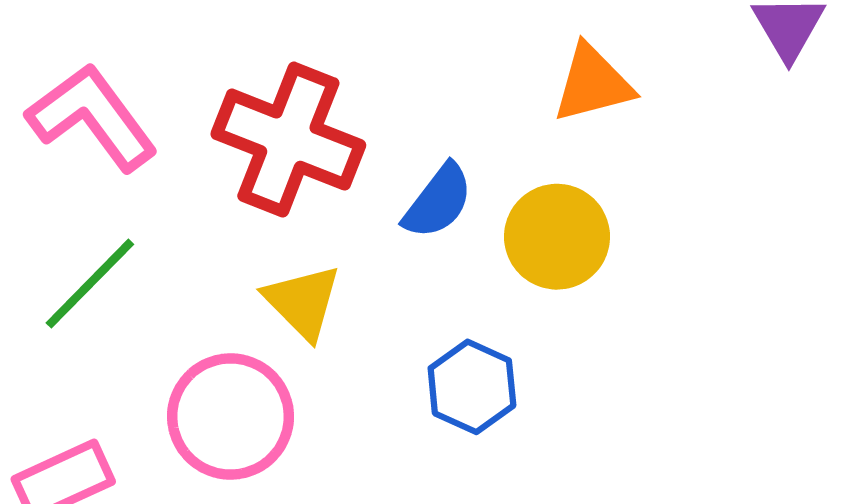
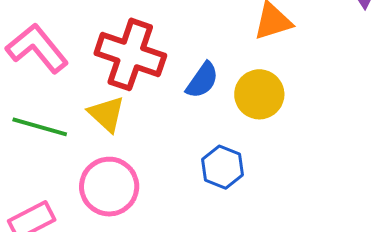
green line: (90, 284) -> (40, 127), turned 64
yellow triangle: (303, 302) -> (107, 114), moved

